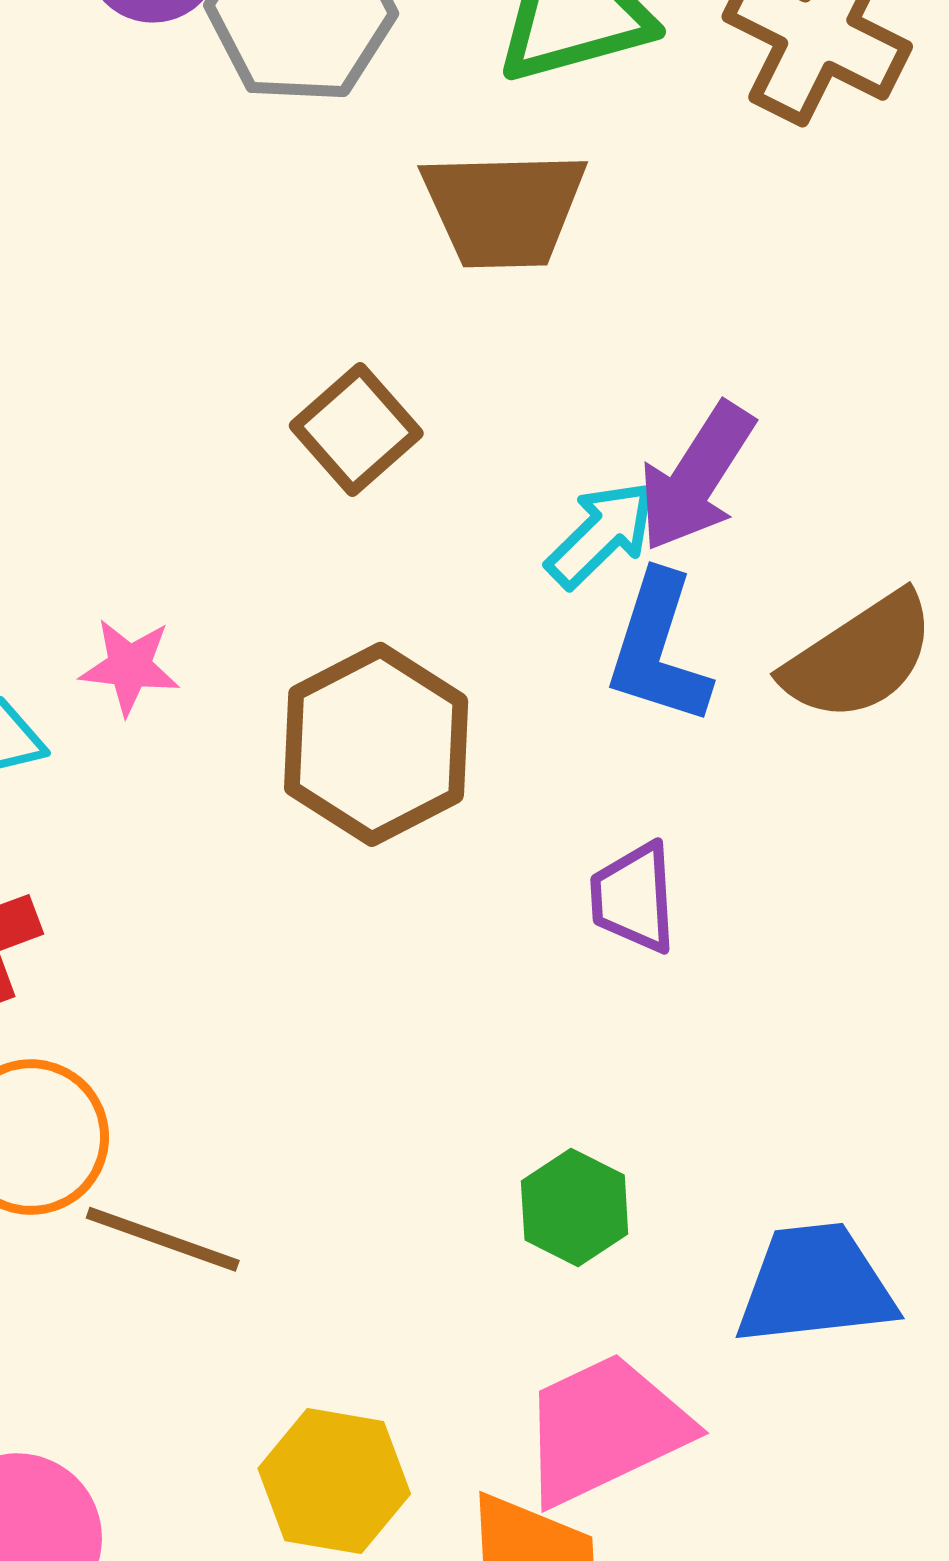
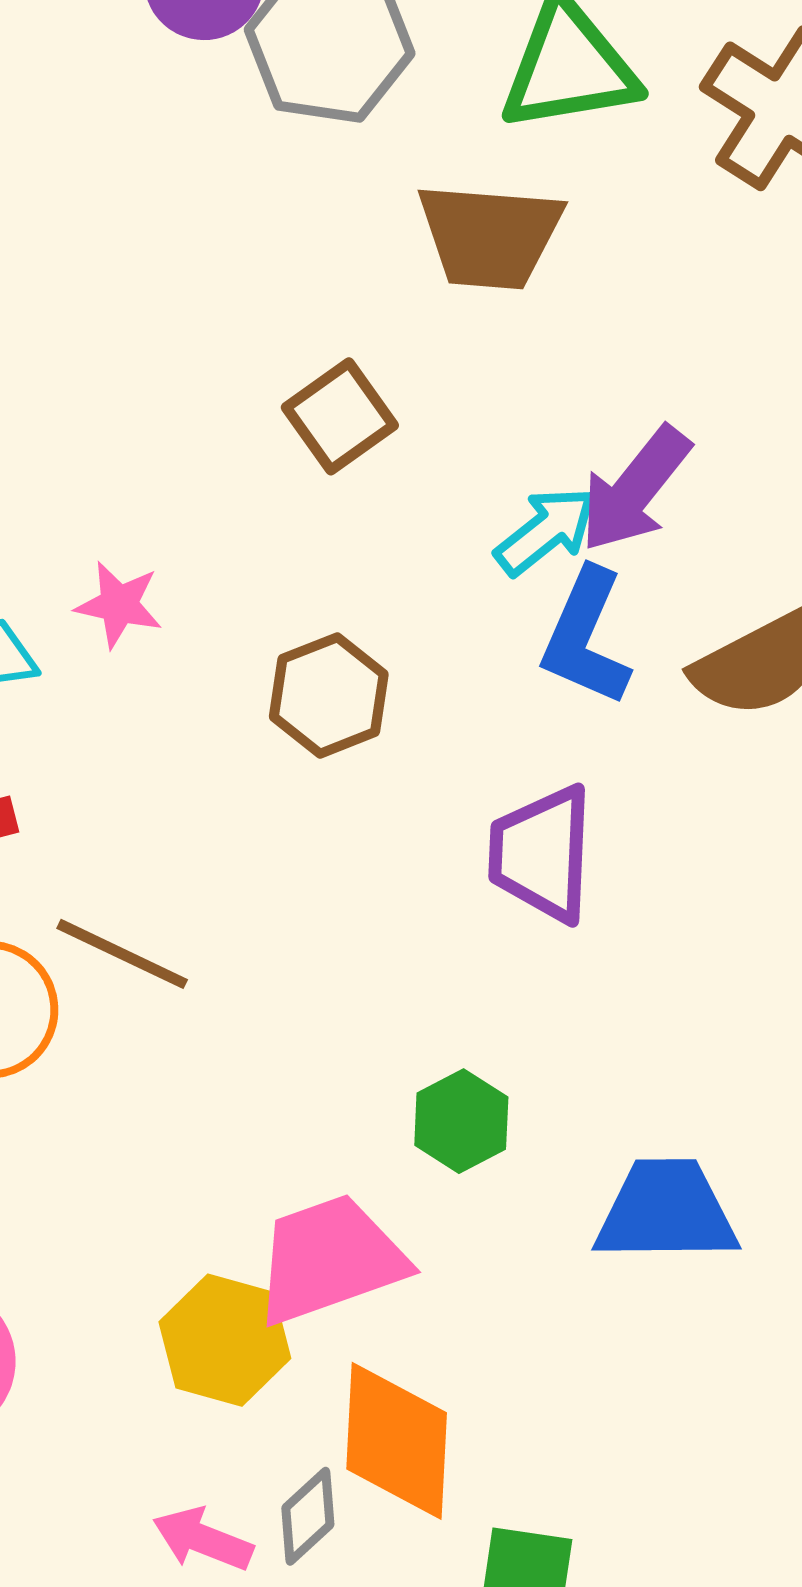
brown hexagon: (376, 744) -> (329, 695), size x0.7
purple trapezoid: (634, 898) -> (542, 854), size x1.4
brown line: (163, 1239) -> (122, 954), moved
pink trapezoid: (605, 1429) -> (330, 1259), moved

